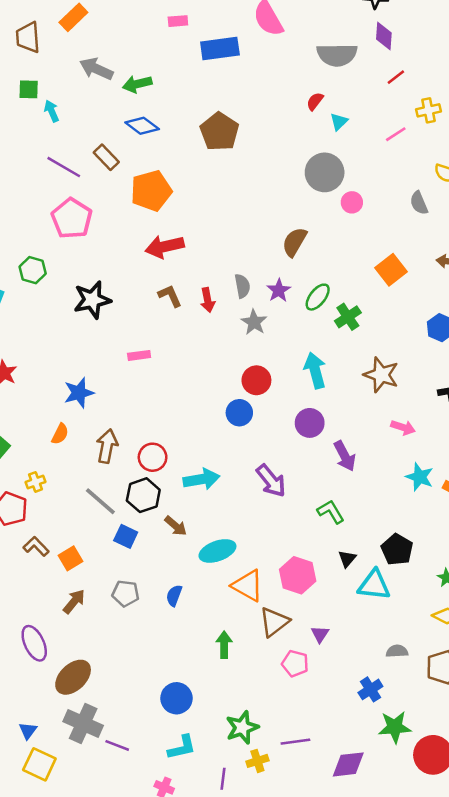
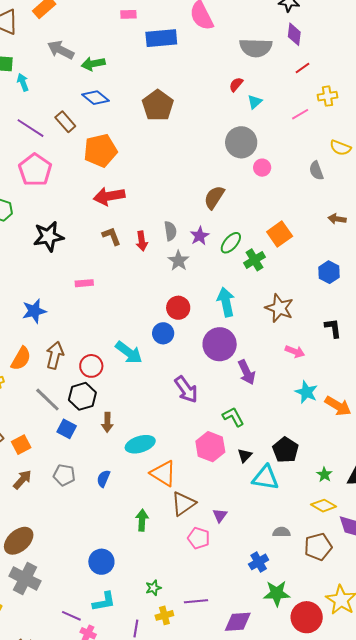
orange square: (391, 270) -> (280, 234), moved
purple circle: (310, 423) -> (220, 344), size x1.4
orange semicircle: (60, 434) -> (21, 359), moved, size x1.4
cyan arrow: (201, 479) -> (129, 353), moved, turned 44
brown arrow: (176, 526) -> (107, 422), turned 48
pink hexagon: (298, 575) -> (210, 447), moved
green star: (242, 727) -> (153, 588), size x0.6
purple line: (117, 745) -> (71, 616), moved

